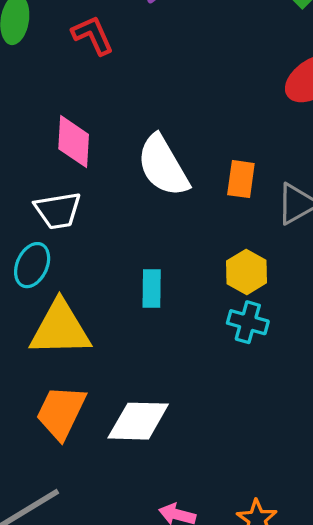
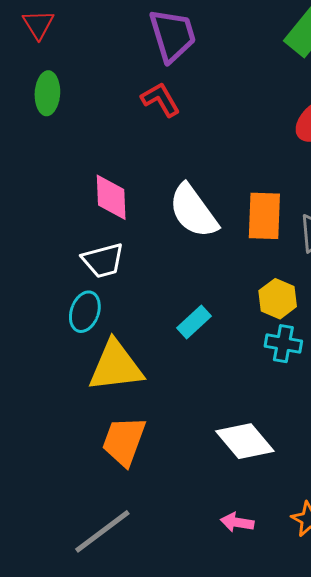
red L-shape: (93, 35) -> (161, 99), moved
orange rectangle: (241, 179) -> (264, 216), size x1.4
cyan rectangle: (152, 288) -> (194, 322), turned 52
white diamond: (138, 421) -> (245, 441), moved, turned 54

